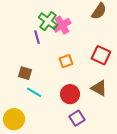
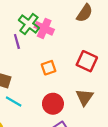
pink cross: (62, 25) -> (44, 28), turned -36
brown triangle: (99, 88) -> (85, 97), turned 36

